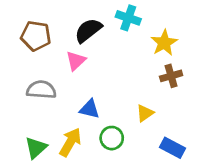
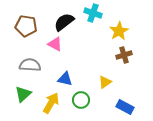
pink triangle: (76, 61) -> (55, 44), turned -49
green triangle: (36, 148) -> (23, 94), moved

